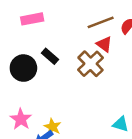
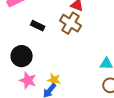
black circle: (23, 68) -> (22, 56), moved

